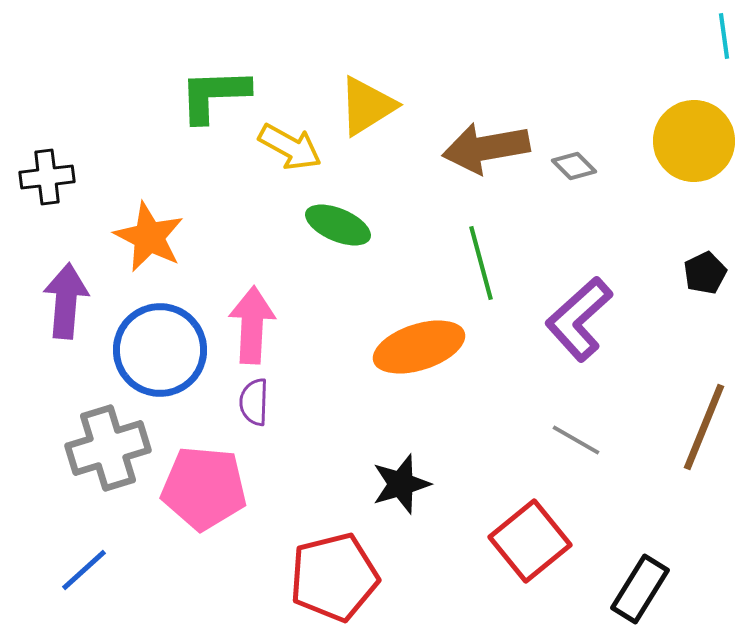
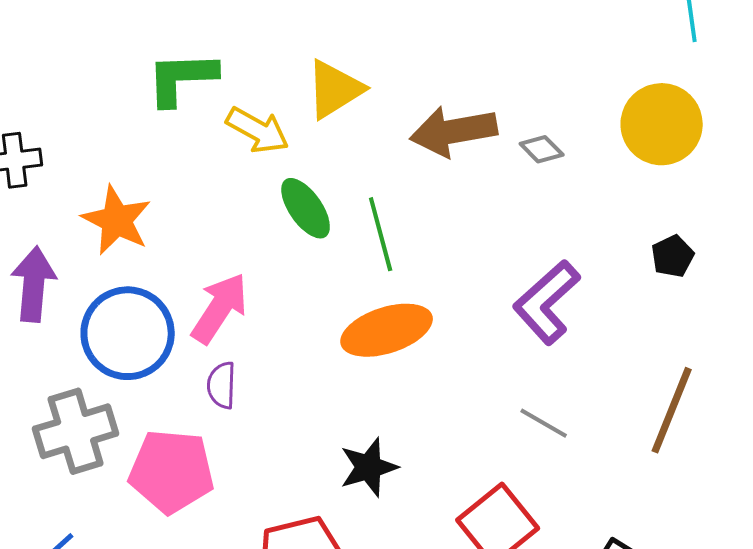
green ellipse: (338, 225) -> (306, 208), turned 32
green line: (481, 263) -> (381, 234), moved
pink arrow: (252, 325) -> (220, 308), turned 30

